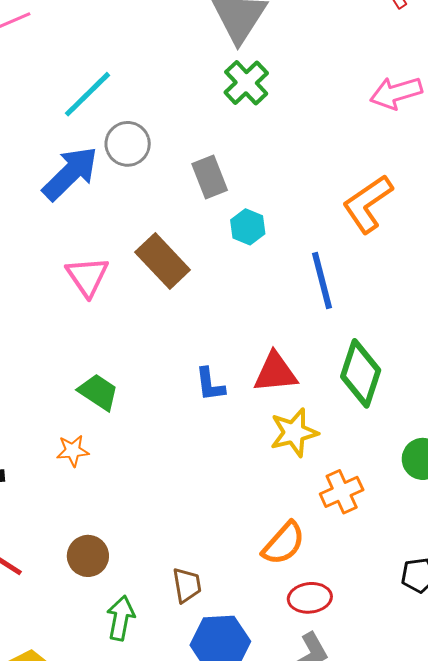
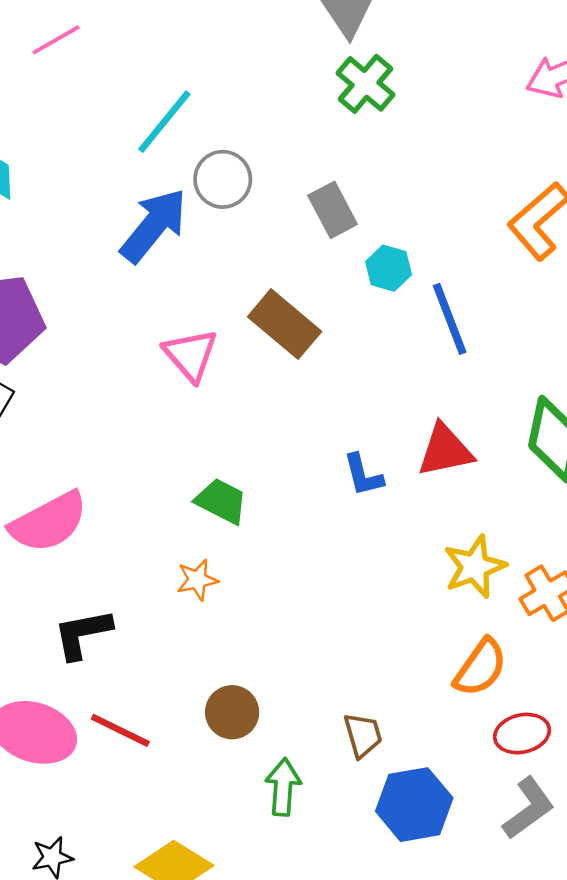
blue line: (322, 281) -> (450, 319), moved
yellow star: (294, 433) -> (475, 567), moved

